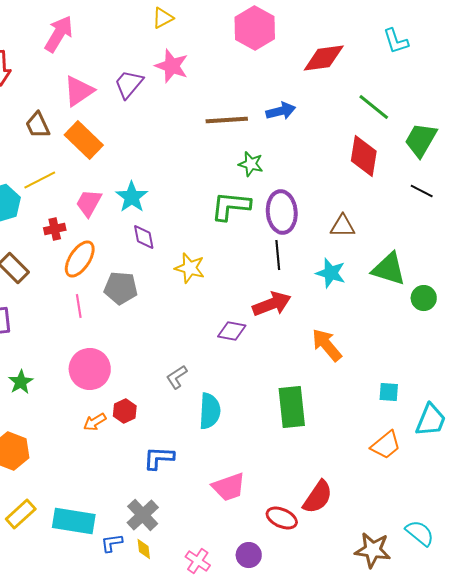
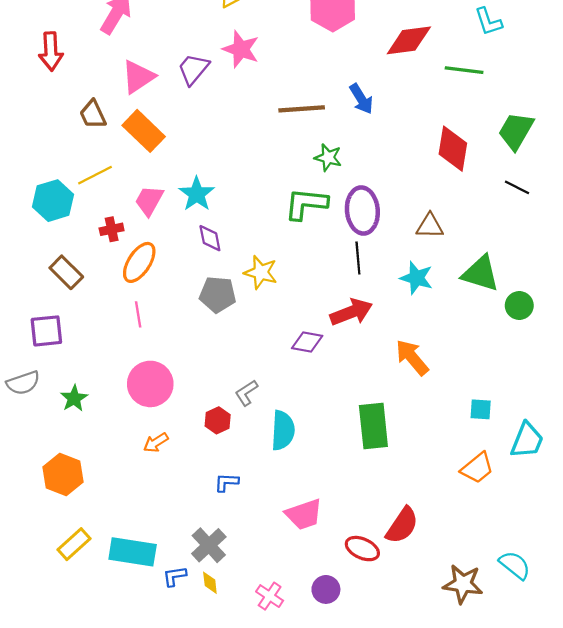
green line: (374, 107) -> (464, 70), moved, turned -32
blue arrow: (281, 111) -> (361, 99), turned 72
gray pentagon: (121, 288) -> (218, 294), moved
red hexagon: (125, 411) -> (218, 420), moved
blue L-shape: (159, 458) -> (226, 482), size x0.7

